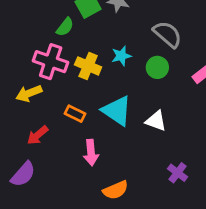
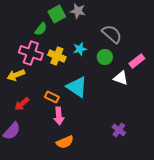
orange rectangle: (75, 114) -> (52, 97), moved
white triangle: (156, 121) -> (121, 78), moved
orange semicircle: (116, 190) -> (65, 142), moved

